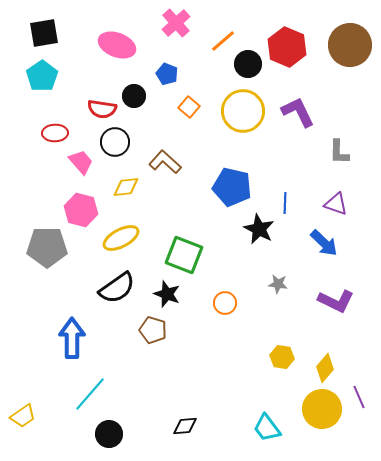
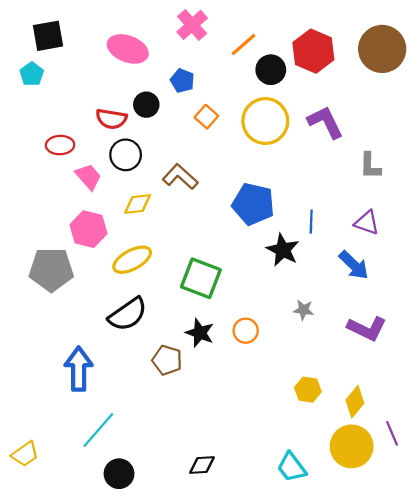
cyan pentagon: (42, 76) -> (32, 74), moved, size x0.7
black star: (167, 294) -> (200, 333), moved

